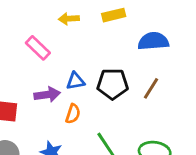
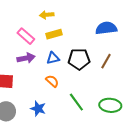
yellow rectangle: (114, 15) -> (54, 34), moved
purple arrow: (47, 95) -> (26, 58), moved
orange semicircle: (73, 114) -> (52, 81), turned -64

